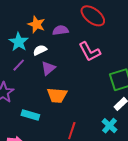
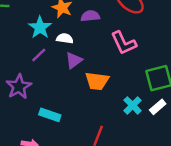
white semicircle: (40, 50) -> (65, 38), turned 32
orange trapezoid: (57, 95) -> (97, 81), moved
cyan cross: (109, 126) -> (133, 105), moved

